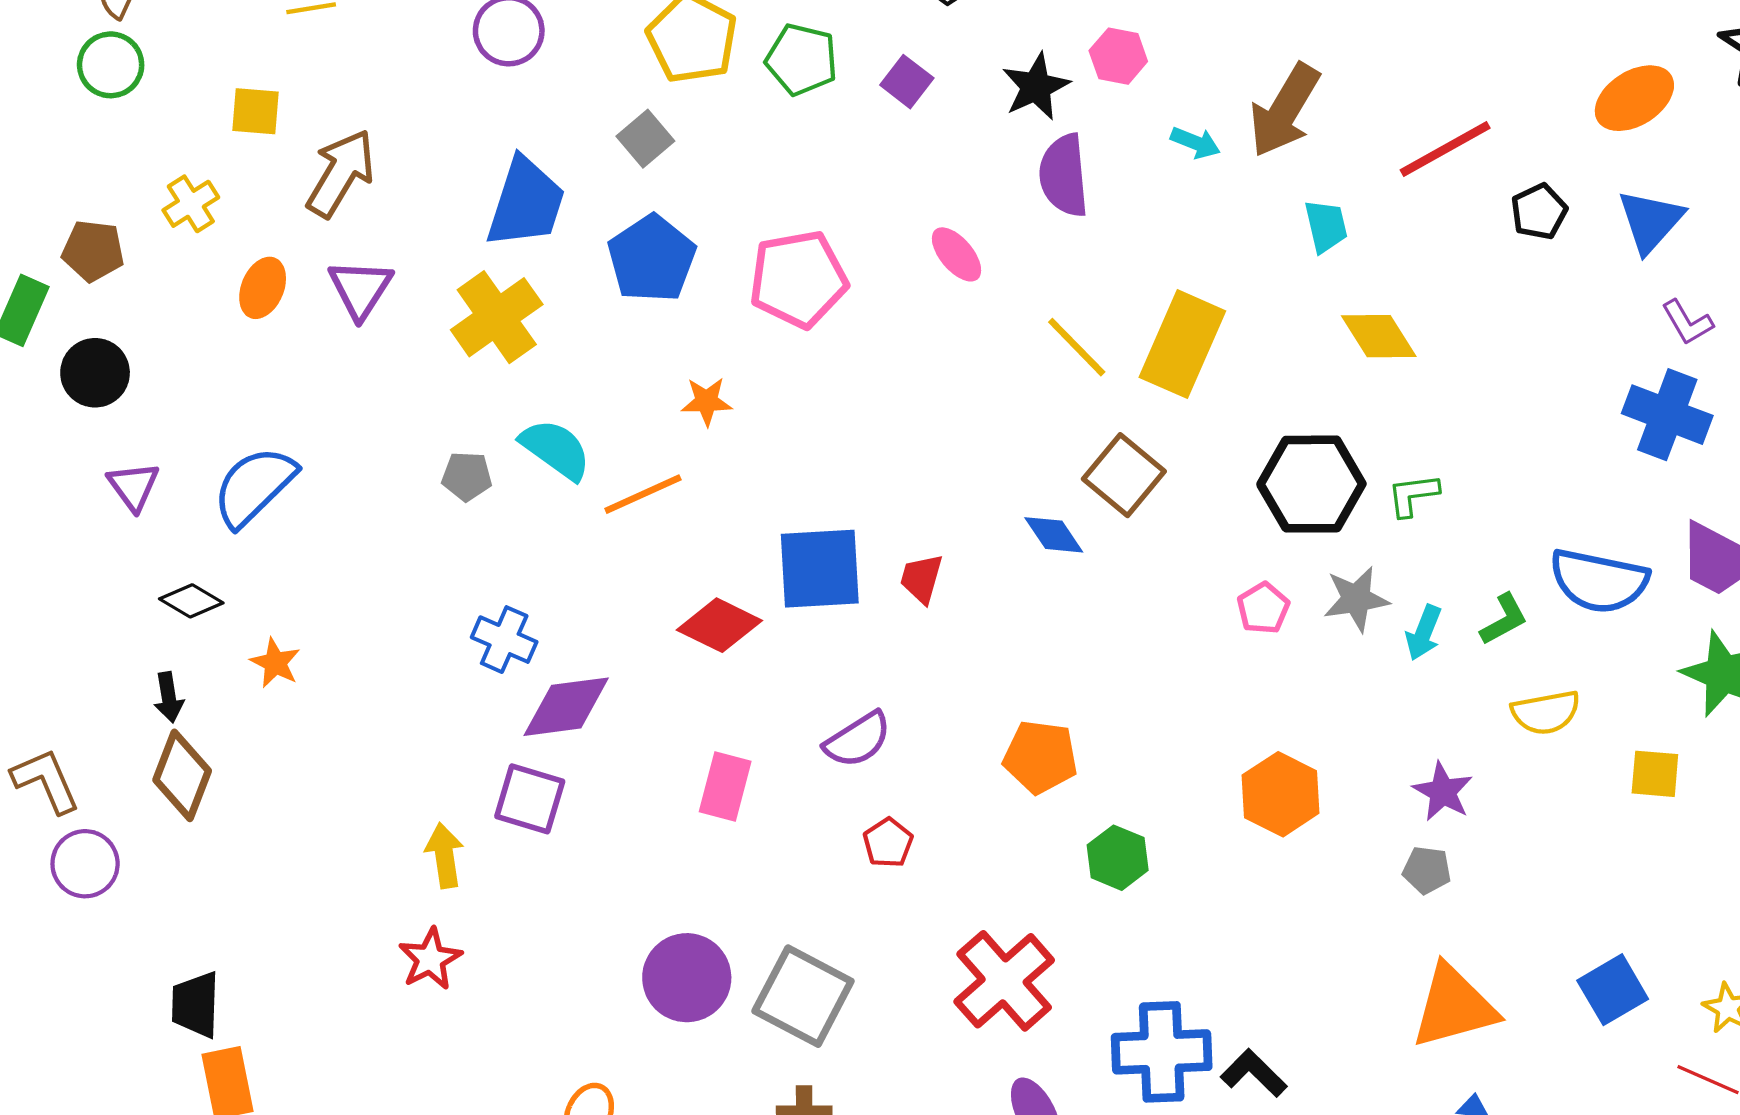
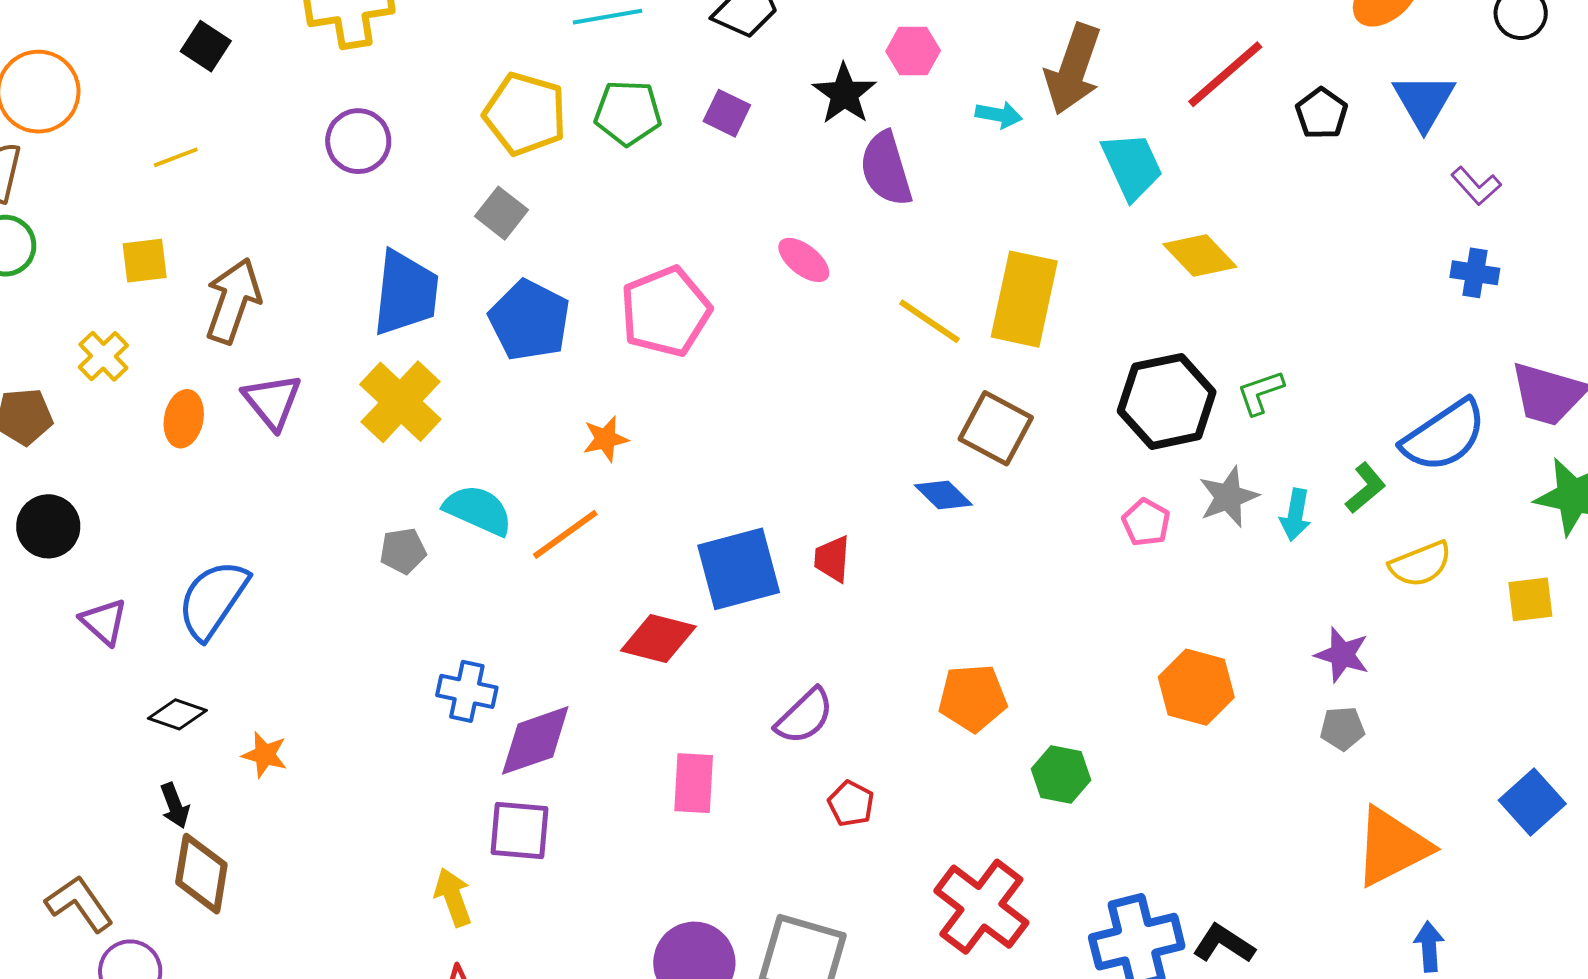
cyan trapezoid: (1326, 226) -> (1132, 166), size x1.4
blue cross: (1667, 415) -> (1475, 273), size x0.6
blue semicircle: (1599, 581) -> (1444, 436), turned -34

